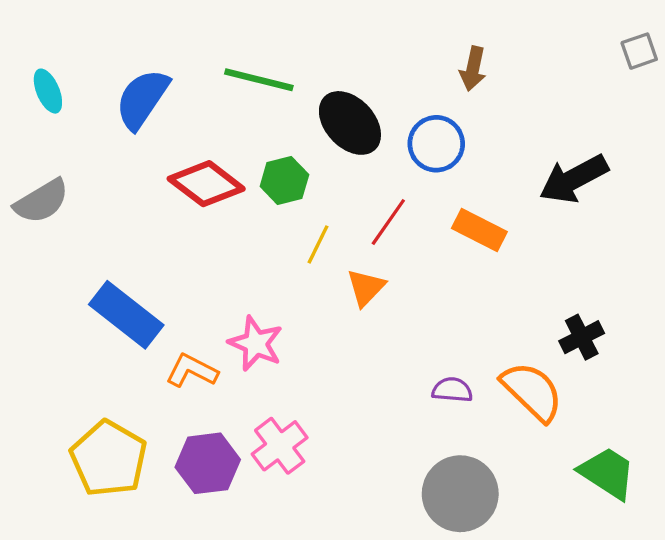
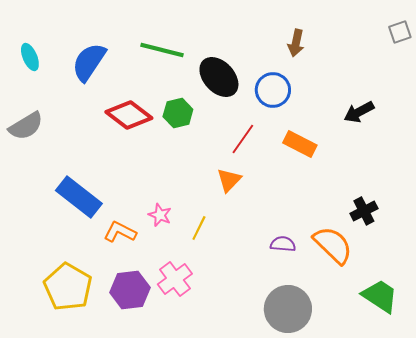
black arrow: (574, 179) -> (359, 112), size x0.7
yellow line: (318, 244) -> (199, 228), moved
pink star: (256, 344) -> (160, 215), size x0.7

